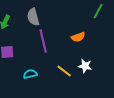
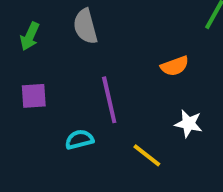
purple line: (43, 41) -> (109, 100), moved
yellow line: (64, 71) -> (147, 155), moved

